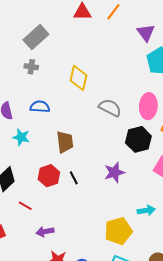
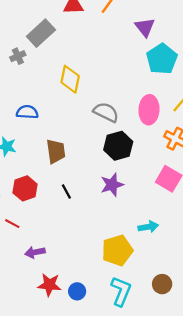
gray rectangle: (36, 37) -> (41, 33), moved
gray cross: (31, 67) -> (18, 56), moved, turned -32
black hexagon: (138, 139) -> (118, 146), moved
red hexagon: (49, 176) -> (25, 188), moved

